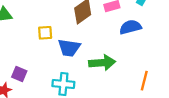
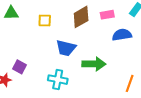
yellow square: (45, 33) -> (45, 20), moved

